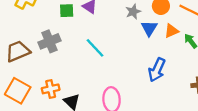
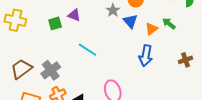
orange triangle: (172, 31) -> (151, 29), moved
gray cross: (49, 41) -> (51, 70), moved

